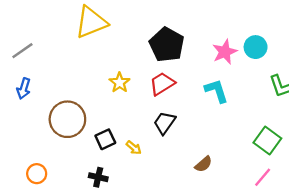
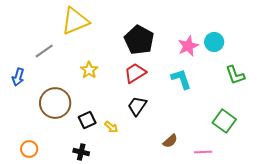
gray line: (22, 51) -> (44, 51), moved
yellow star: (119, 83) -> (89, 70), moved
pink line: (263, 177) -> (203, 152), moved, turned 48

